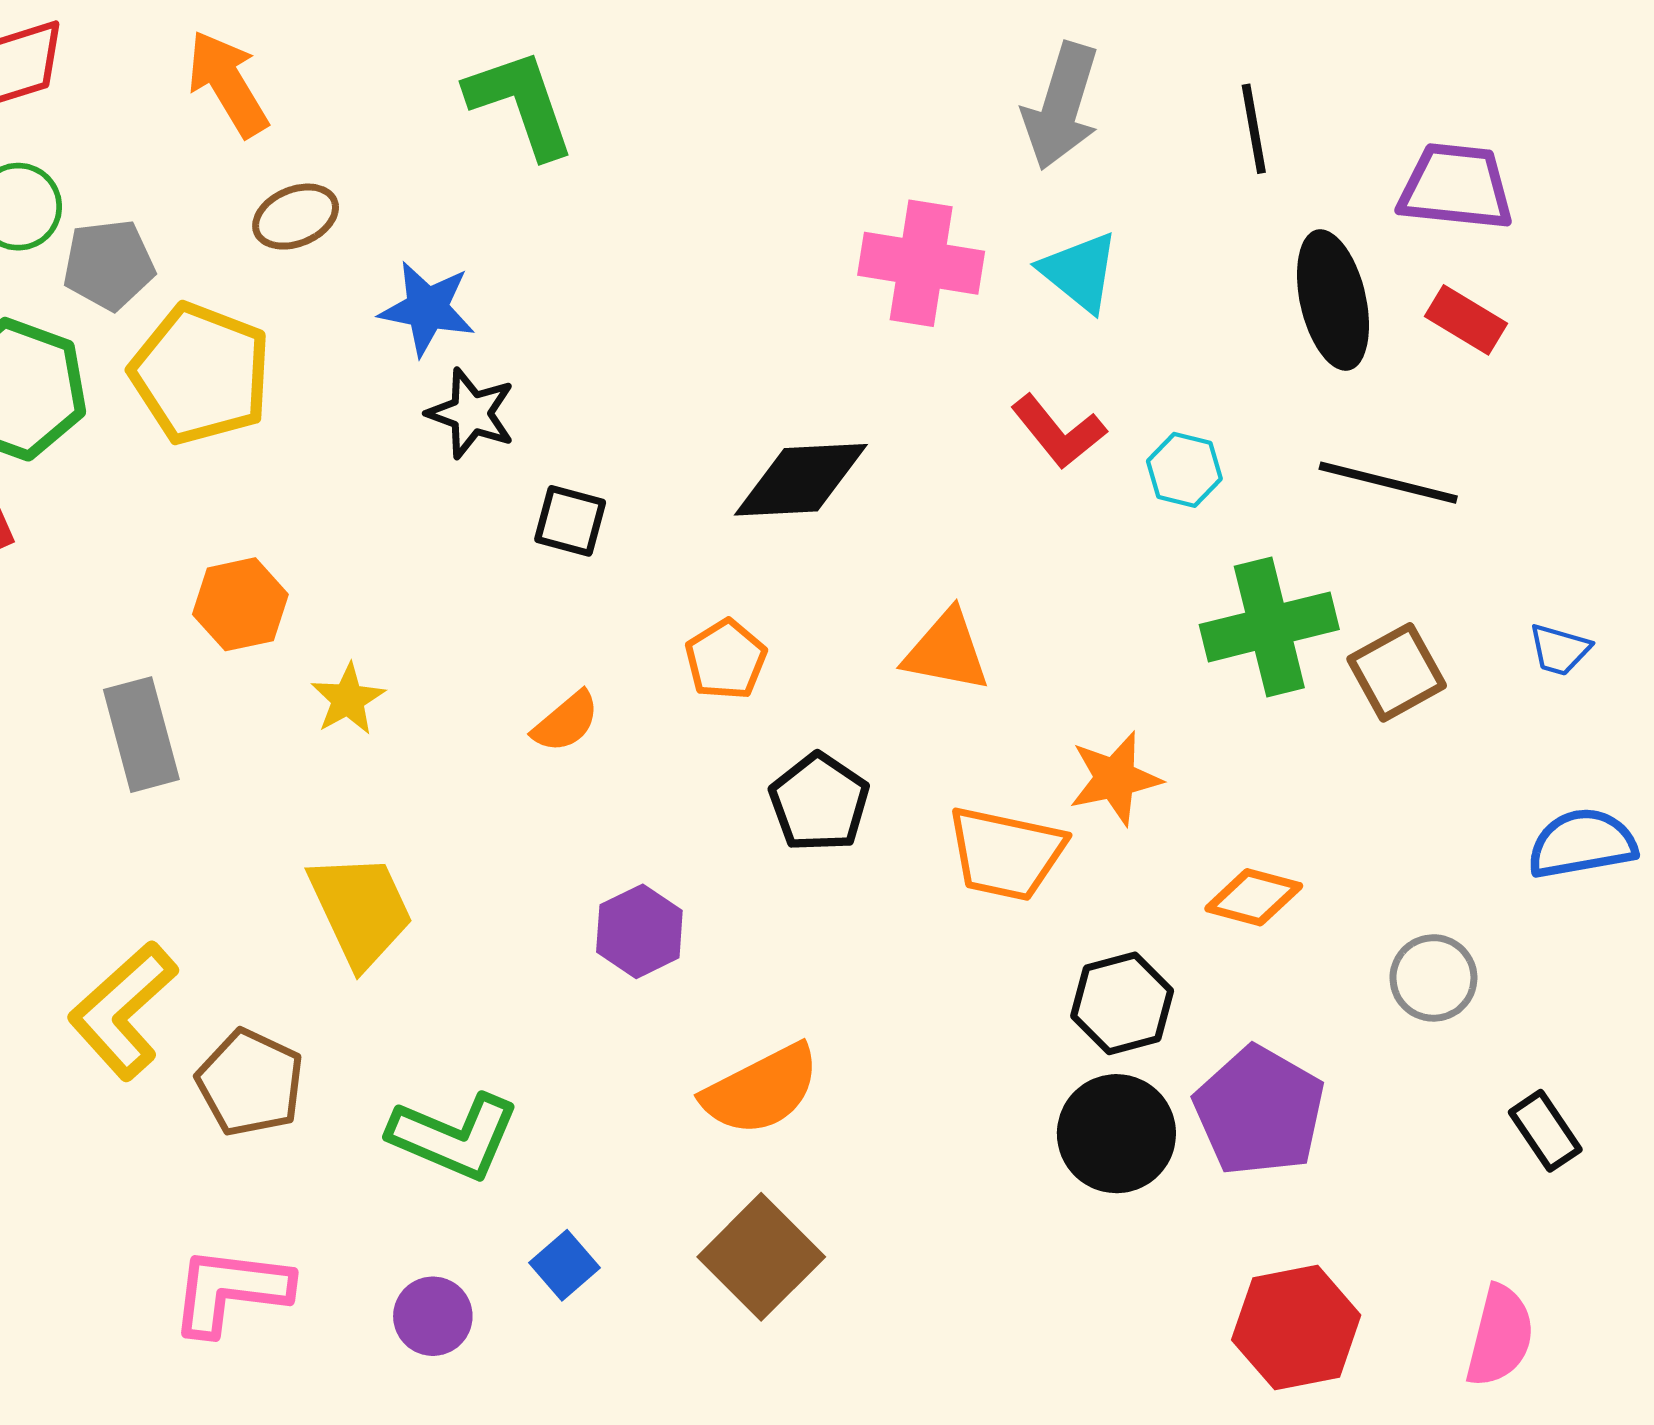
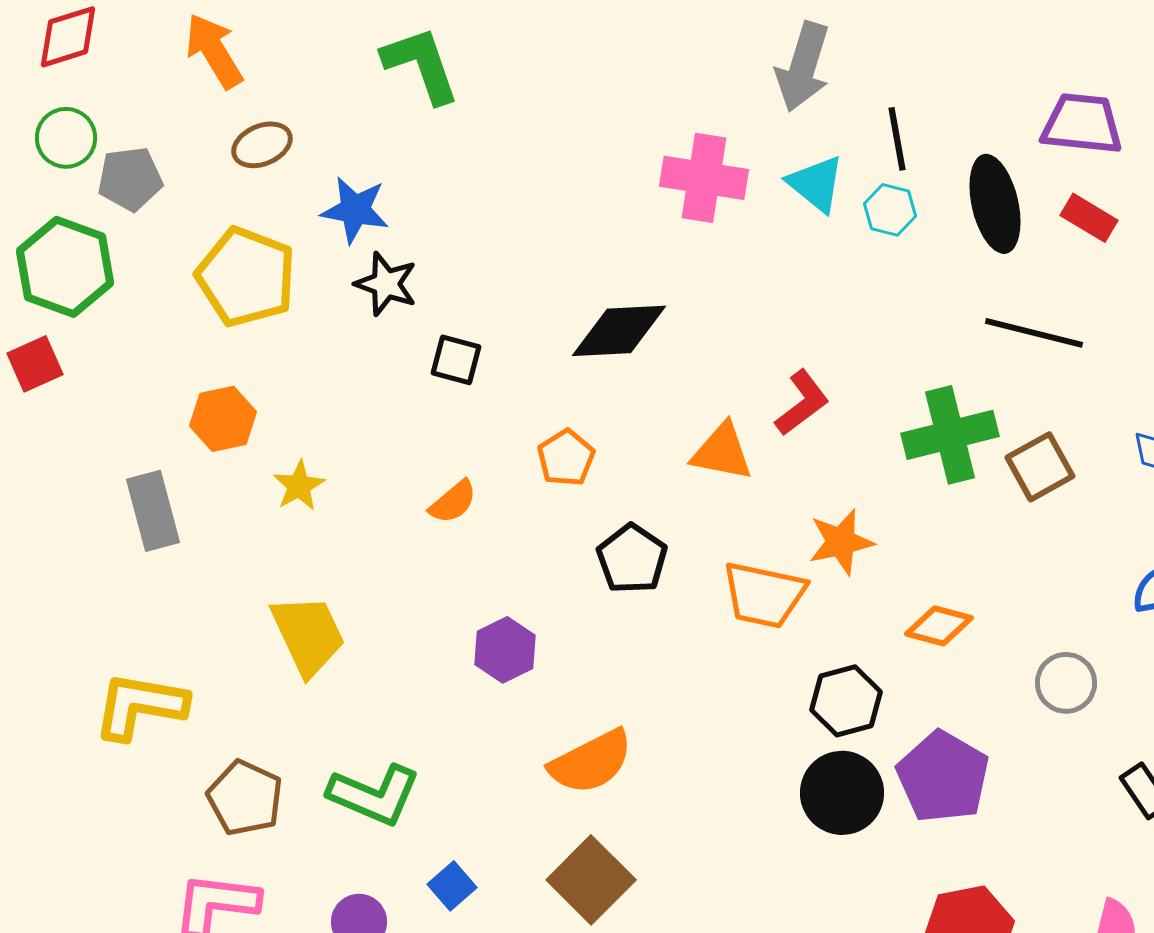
black line: (1254, 129) -> (897, 139), moved
yellow pentagon: (201, 374) -> (246, 277), moved
red L-shape: (1058, 432) -> (802, 403), moved, turned -88
cyan hexagon: (1184, 470) -> (890, 210), moved
yellow L-shape: (123, 1011) -> (140, 706), turned 52
brown pentagon: (250, 1083) -> (245, 798), moved

